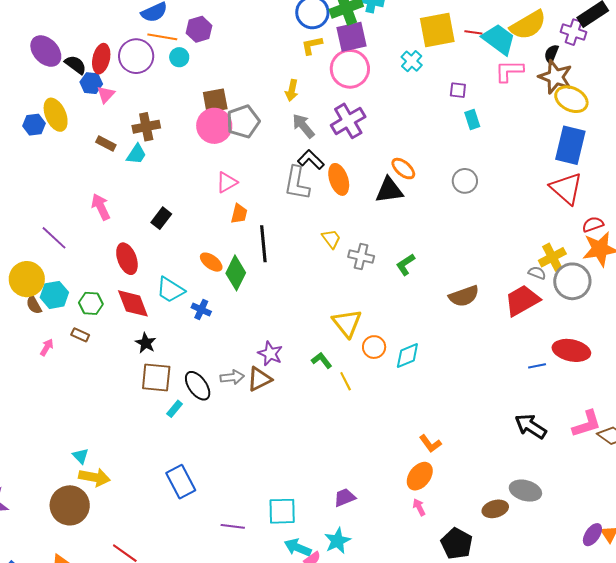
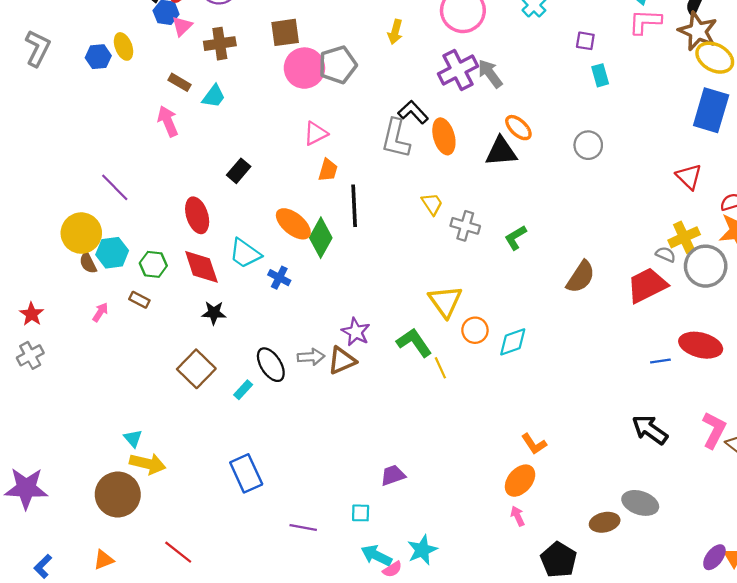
brown square: (215, 101) -> (285, 32), moved
yellow ellipse: (56, 115) -> (124, 46), size x0.7
gray arrow: (303, 126) -> (490, 74), moved
brown cross: (146, 127) -> (220, 44), moved
red triangle: (566, 188) -> (689, 177), moved, size x0.7
pink arrow: (101, 207) -> (168, 121), moved
orange ellipse: (211, 262) -> (293, 224), size x1.4
brown semicircle: (464, 296) -> (581, 277), turned -40
black star: (146, 343) -> (214, 313), turned -30
green L-shape: (322, 360) -> (414, 342), size x1.5
brown square: (156, 378) -> (196, 369), moved, turned 36
pink L-shape: (587, 424) -> (714, 430), turned -48
purple trapezoid: (345, 497) -> (393, 475), moved
cyan square: (282, 511) -> (361, 513), size x0.6

